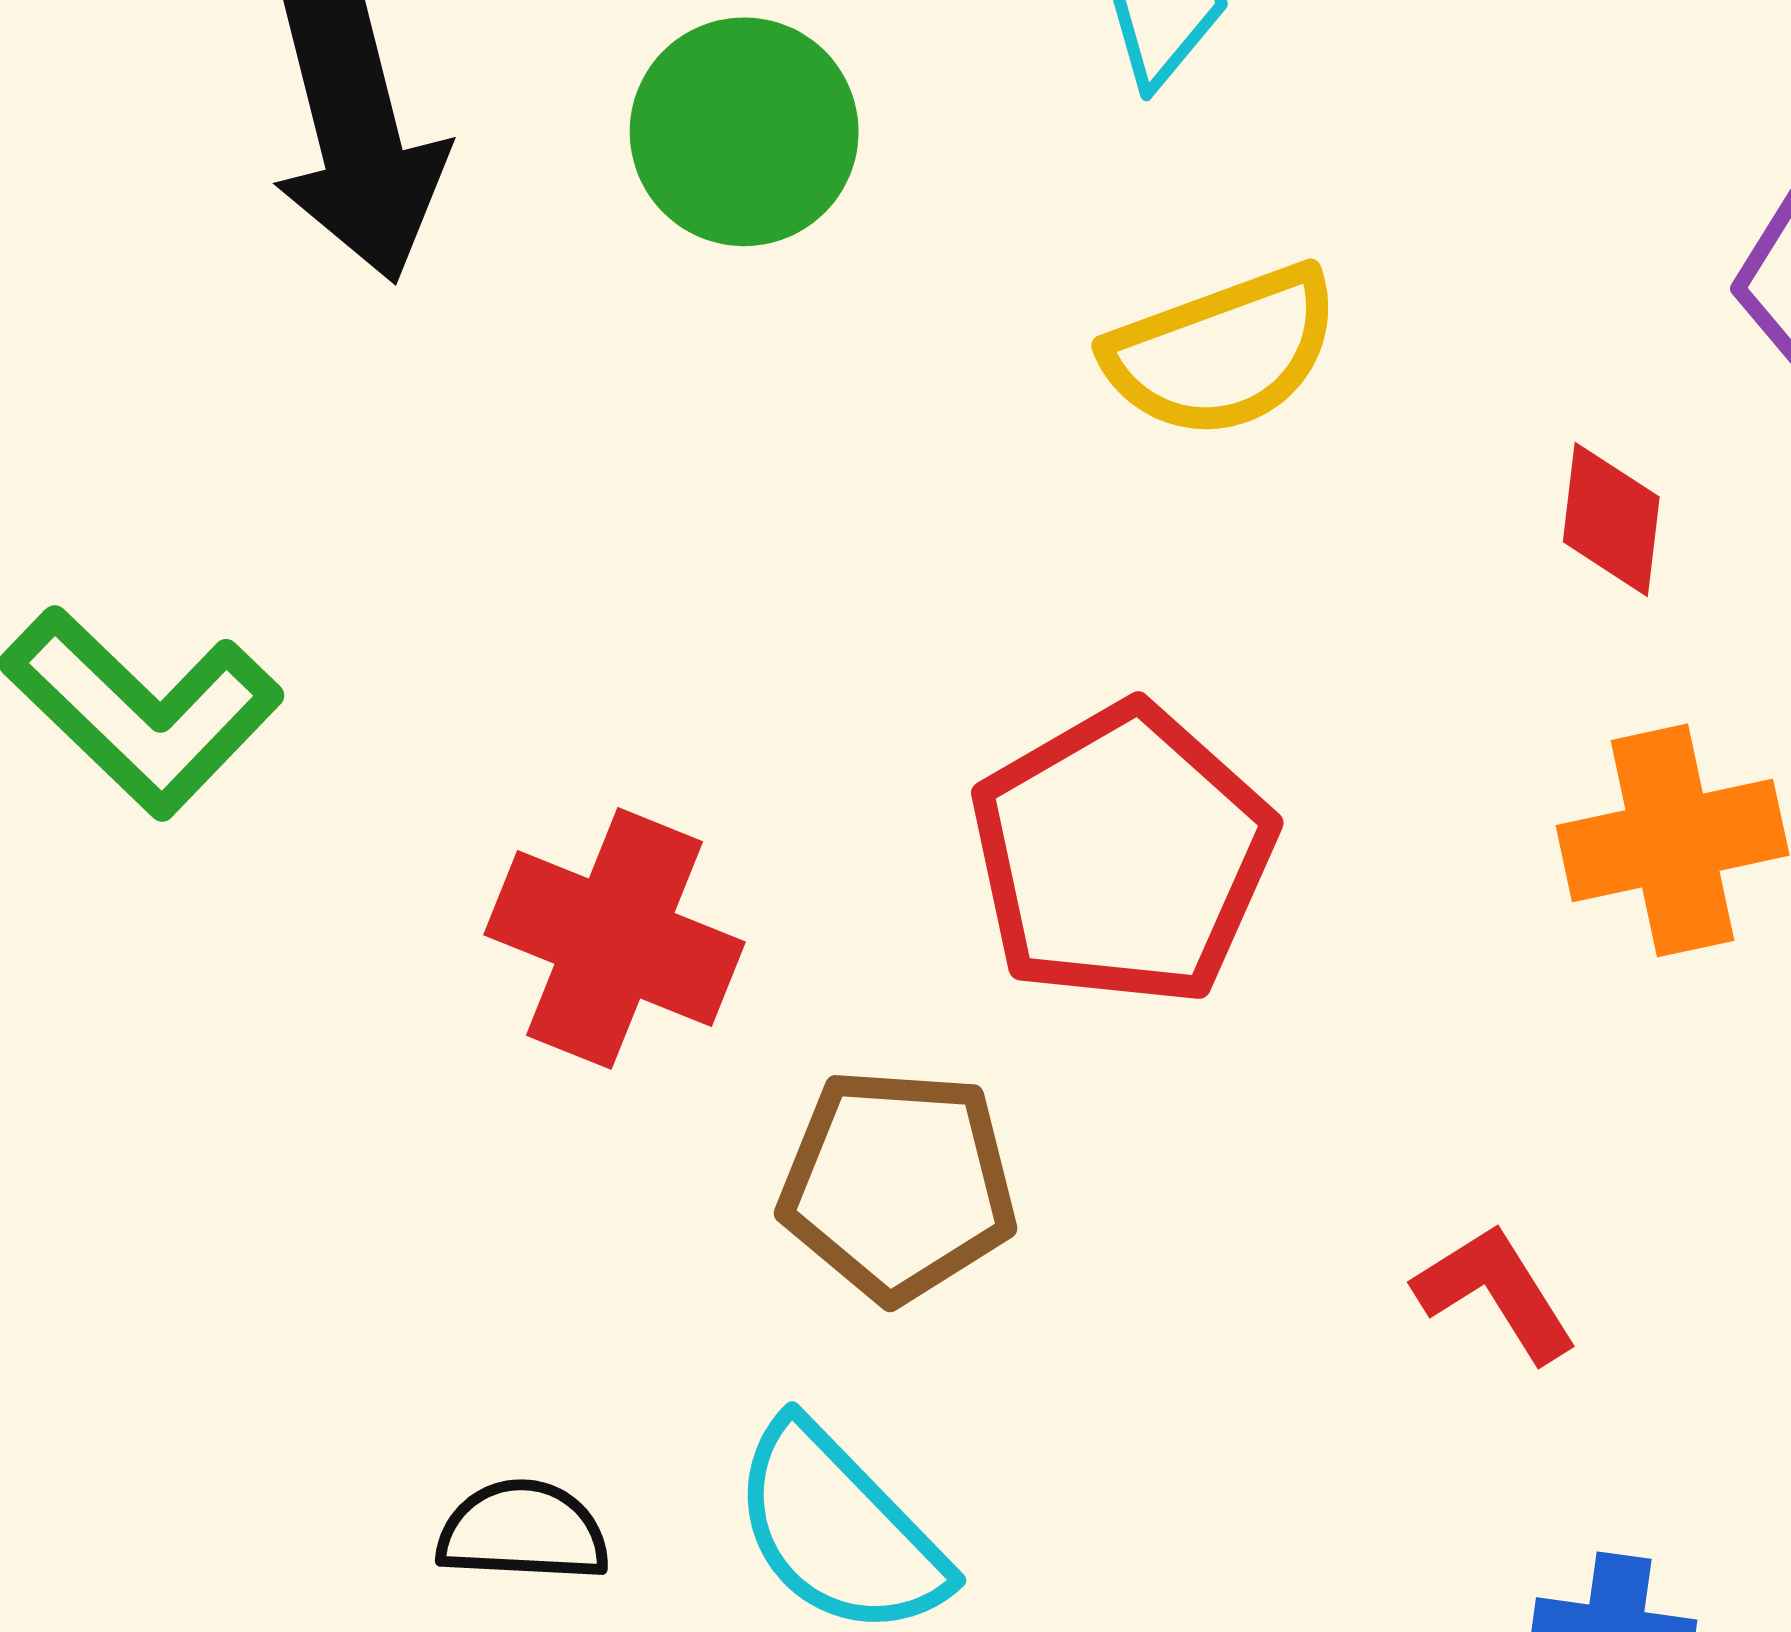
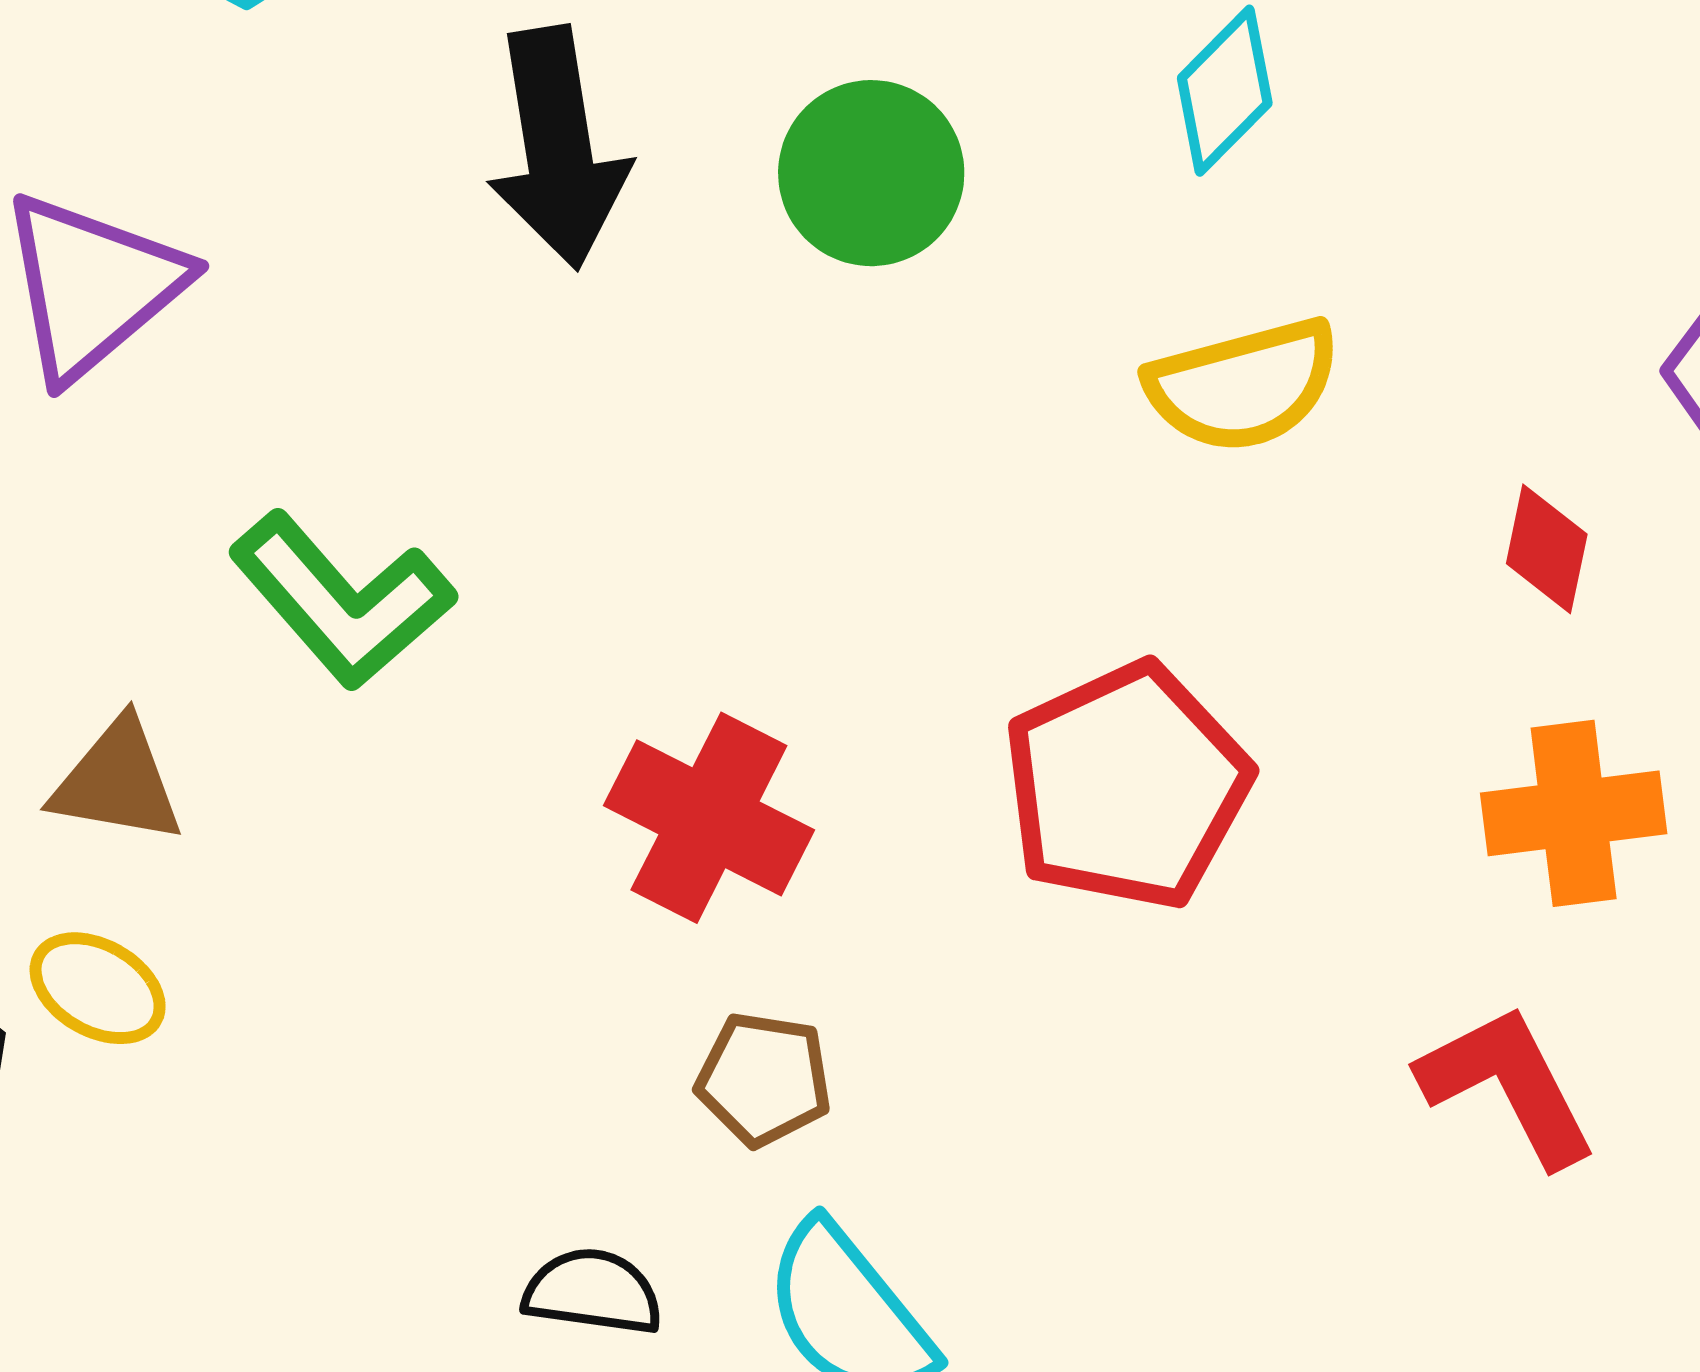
brown pentagon: (898, 1185) -> (764, 1079), moved, size x0.7
red L-shape: (1496, 1293) -> (1508, 1085), moved, size x1.4

